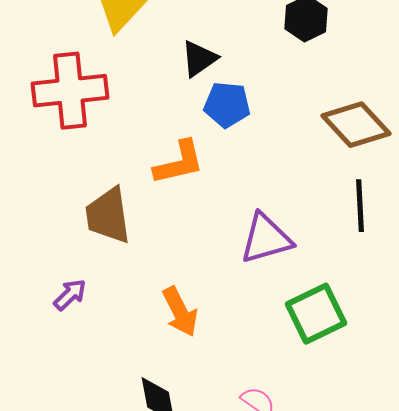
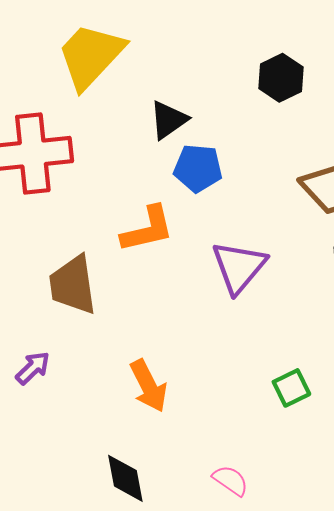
purple triangle: (266, 239) -> (239, 267), moved, turned -34
green square: (316, 314) -> (291, 388), size x0.6

